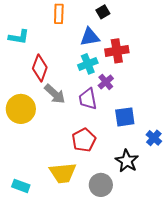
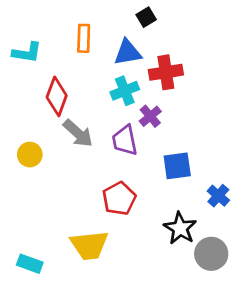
orange rectangle: (59, 14) -> (84, 38), moved
yellow circle: (21, 109) -> (30, 155), size x0.6
gray circle: (101, 185) -> (211, 254), moved

